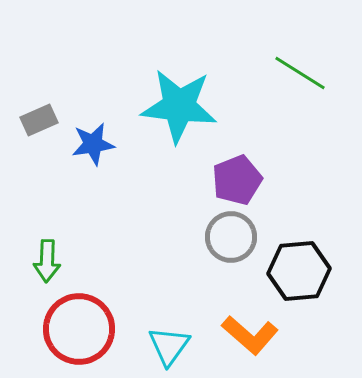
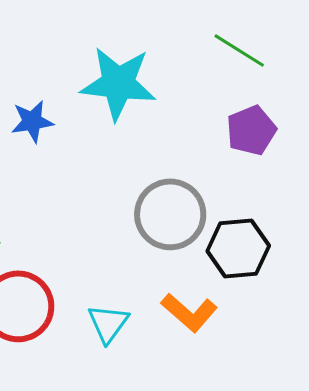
purple pentagon: (237, 180) -> (251, 130), moved
gray circle: (231, 237) -> (170, 214), size x1.4

